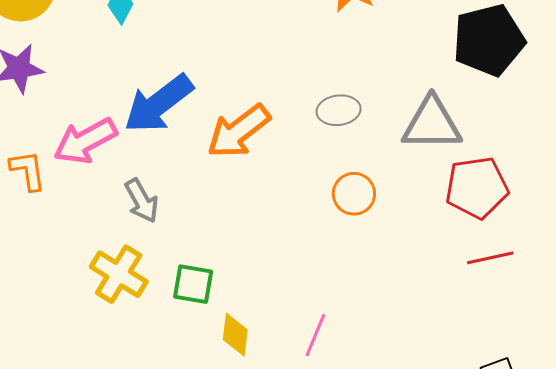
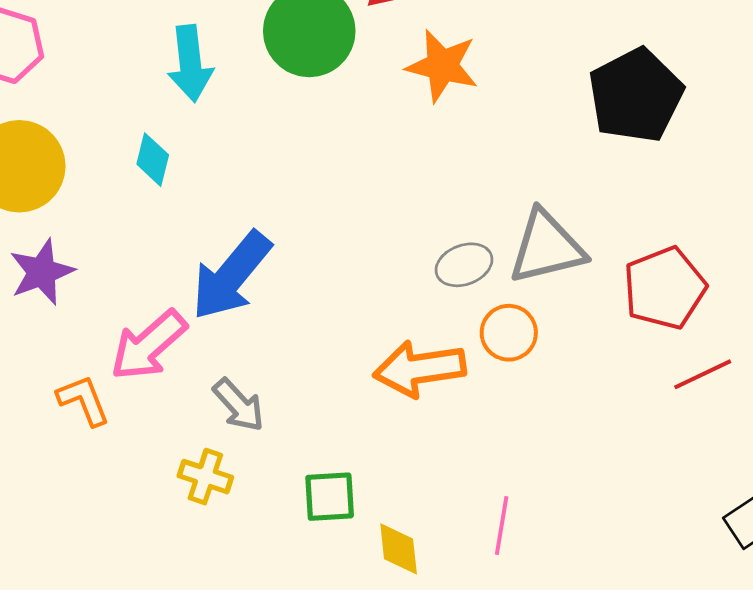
gray ellipse: (339, 110) -> (464, 265), moved
gray triangle: (432, 124) -> (547, 247), moved
orange arrow: (239, 131) -> (420, 369), moved, turned 42
yellow cross: (119, 274) -> (205, 477), moved, size x0.7

